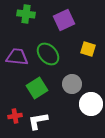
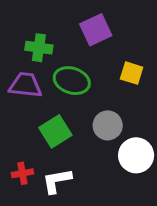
green cross: (26, 14) -> (39, 48), moved
green ellipse: (48, 54) -> (72, 81), turned -30

